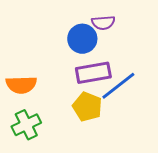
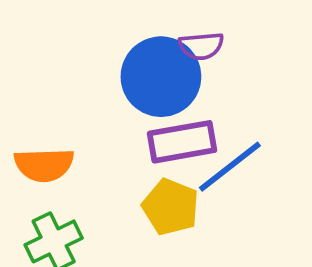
blue circle: (82, 39) -> (161, 77), size x1.4

